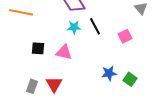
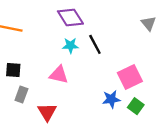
pink square: (125, 36) -> (130, 77), moved, size x1.5
black square: (38, 48) -> (13, 70), moved
gray rectangle: (32, 86) -> (21, 94), moved

